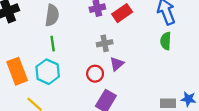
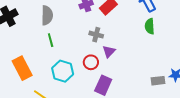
gray cross: (105, 43) -> (96, 35), turned 32
cyan hexagon: (48, 72) -> (63, 71), moved

